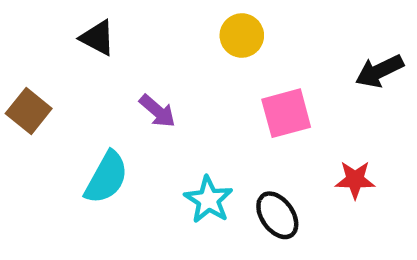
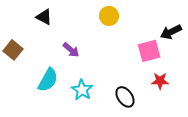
pink square: (286, 113) -> (149, 51), moved
cyan star: (208, 200) -> (82, 90), moved

